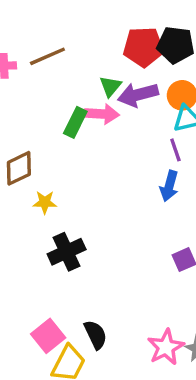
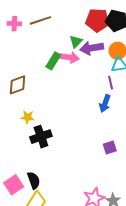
yellow star: (45, 202) -> (28, 117), moved
black semicircle: (95, 335) -> (34, 180), moved
pink square: (48, 336) -> (14, 185), moved

